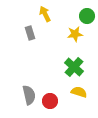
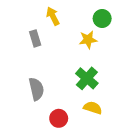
gray semicircle: (29, 95) -> (36, 89), moved

